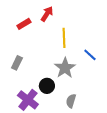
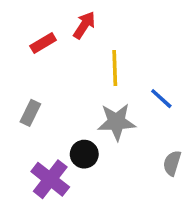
gray star: (65, 68) -> (116, 122), turned 30
gray semicircle: (71, 101) -> (172, 163), moved

